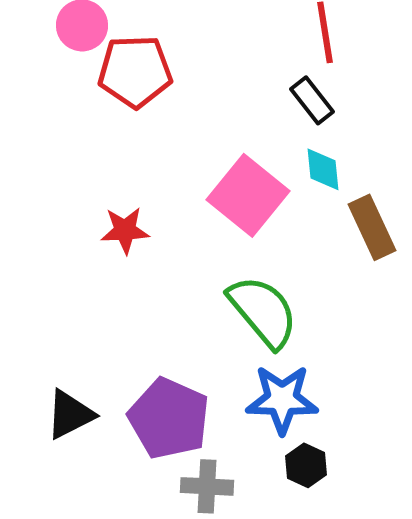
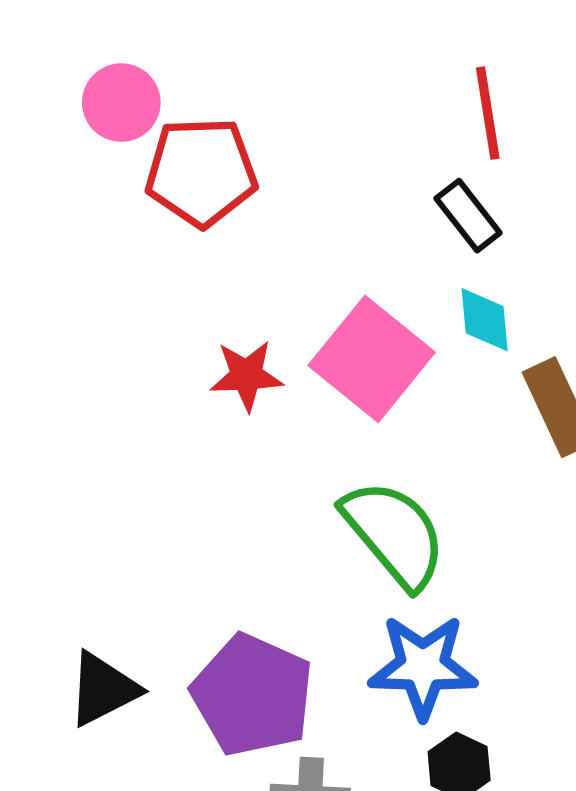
red star: (125, 230) -> (246, 375), moved

